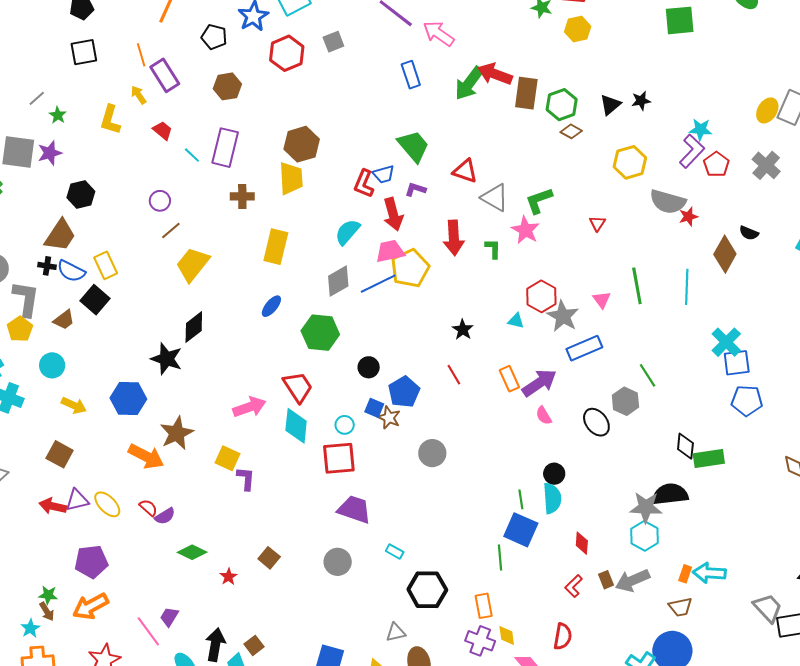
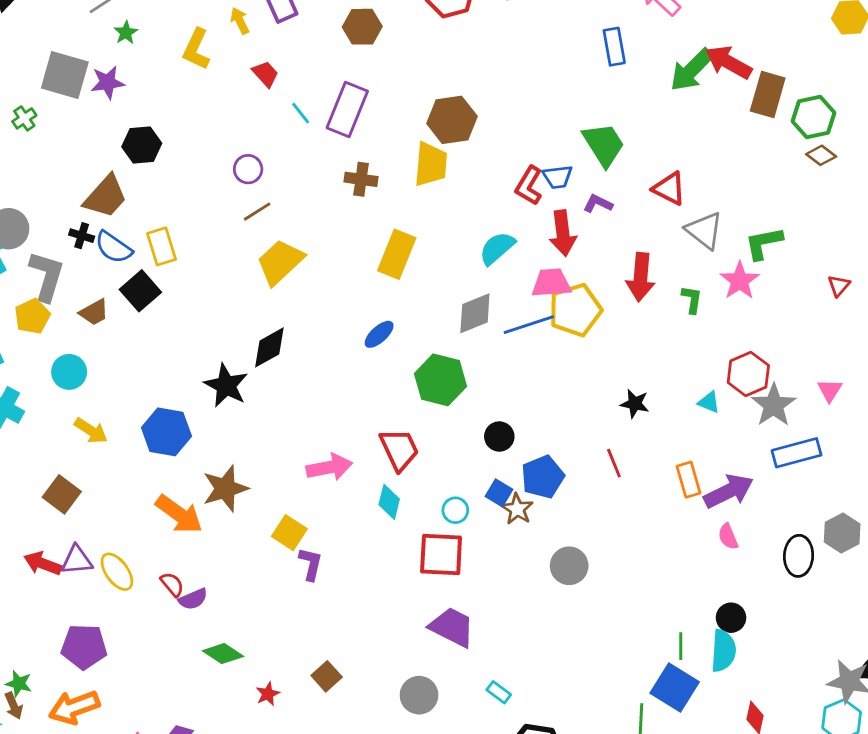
black star: (463, 330) -> (635, 404), turned -30
black ellipse: (596, 422) -> (799, 556), turned 32
cyan diamond: (296, 426) -> (389, 502), size x0.7

